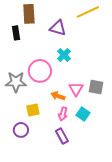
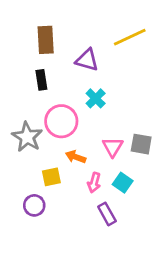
black rectangle: (16, 33) -> (41, 80), moved
gray star: (16, 82) -> (27, 137), turned 30
orange arrow: (58, 96) -> (76, 157), moved
purple rectangle: (62, 136) -> (107, 214), moved

